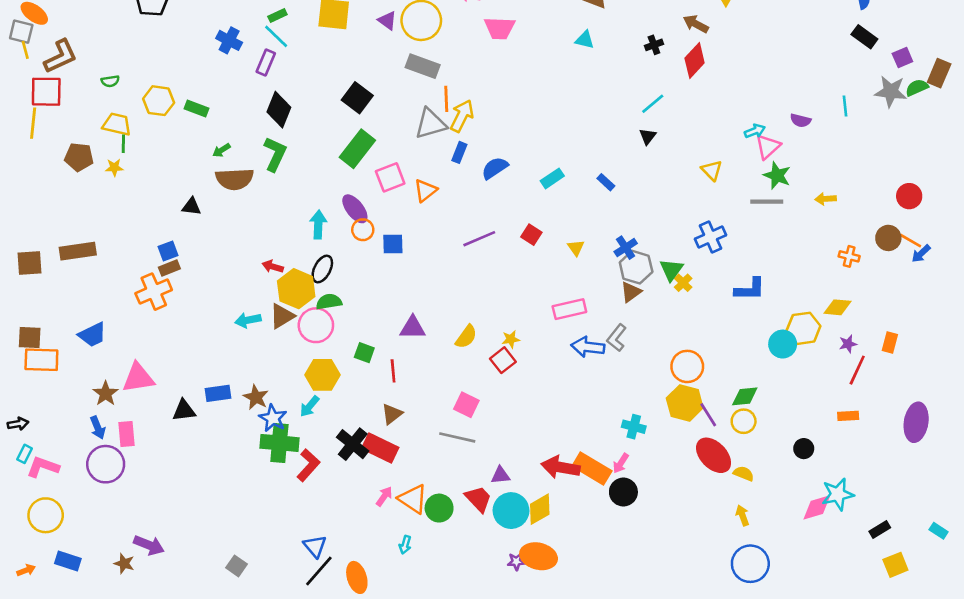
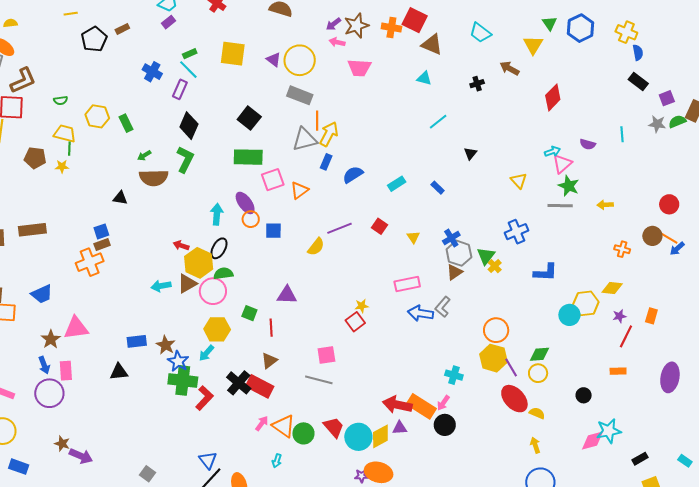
red diamond: (695, 61) -> (553, 97), moved
gray star: (891, 92) -> (657, 124), size x0.7
cyan line: (653, 104) -> (438, 122), moved
green rectangle: (197, 108) -> (126, 123), turned 42
green rectangle: (357, 149) -> (248, 157), turned 52
yellow semicircle: (466, 337) -> (316, 247), moved
pink square: (466, 405) -> (326, 355), turned -36
black triangle: (184, 410) -> (119, 372), moved
purple triangle: (500, 475) -> (400, 428), moved
brown star: (124, 564) -> (62, 444), moved

